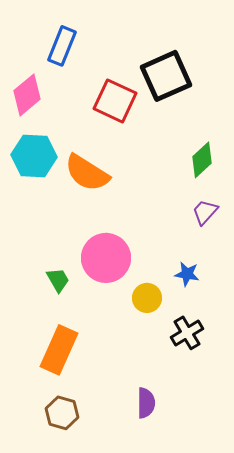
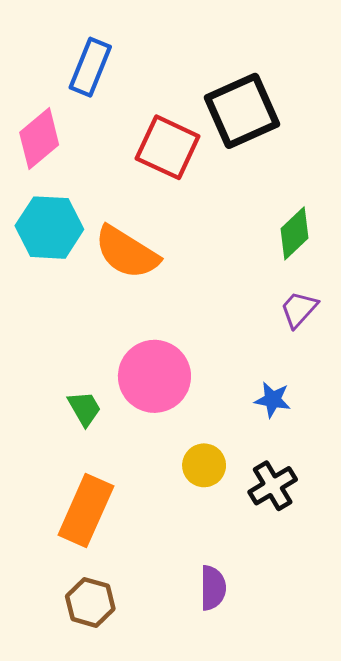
yellow circle: (147, 298) -> (204, 465), moved

